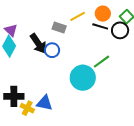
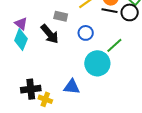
gray rectangle: (59, 27) -> (61, 16), moved
blue circle: (52, 50) -> (86, 33), moved
blue triangle: (45, 103) -> (72, 87), moved

